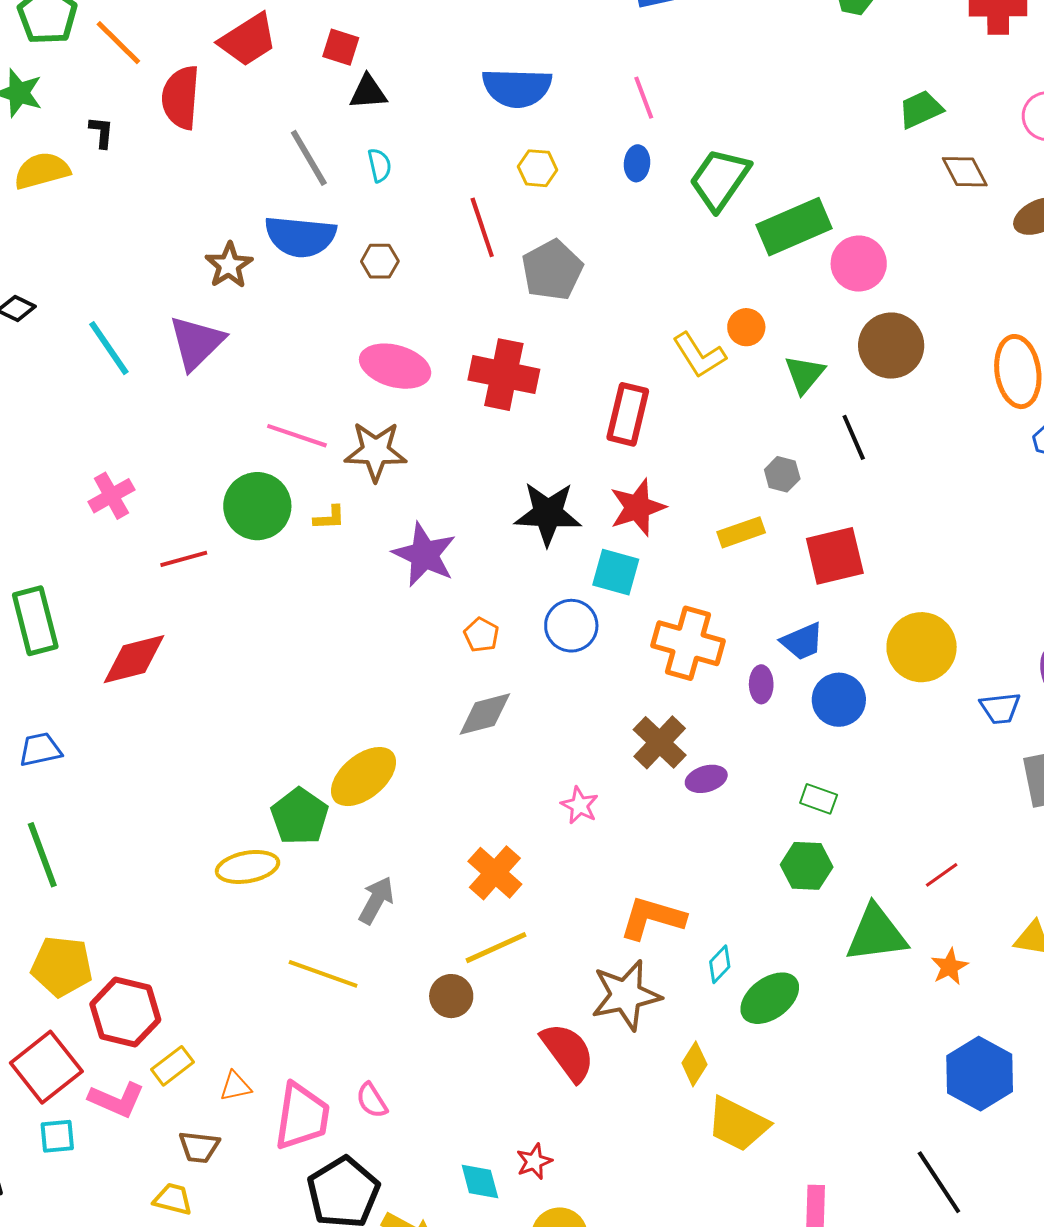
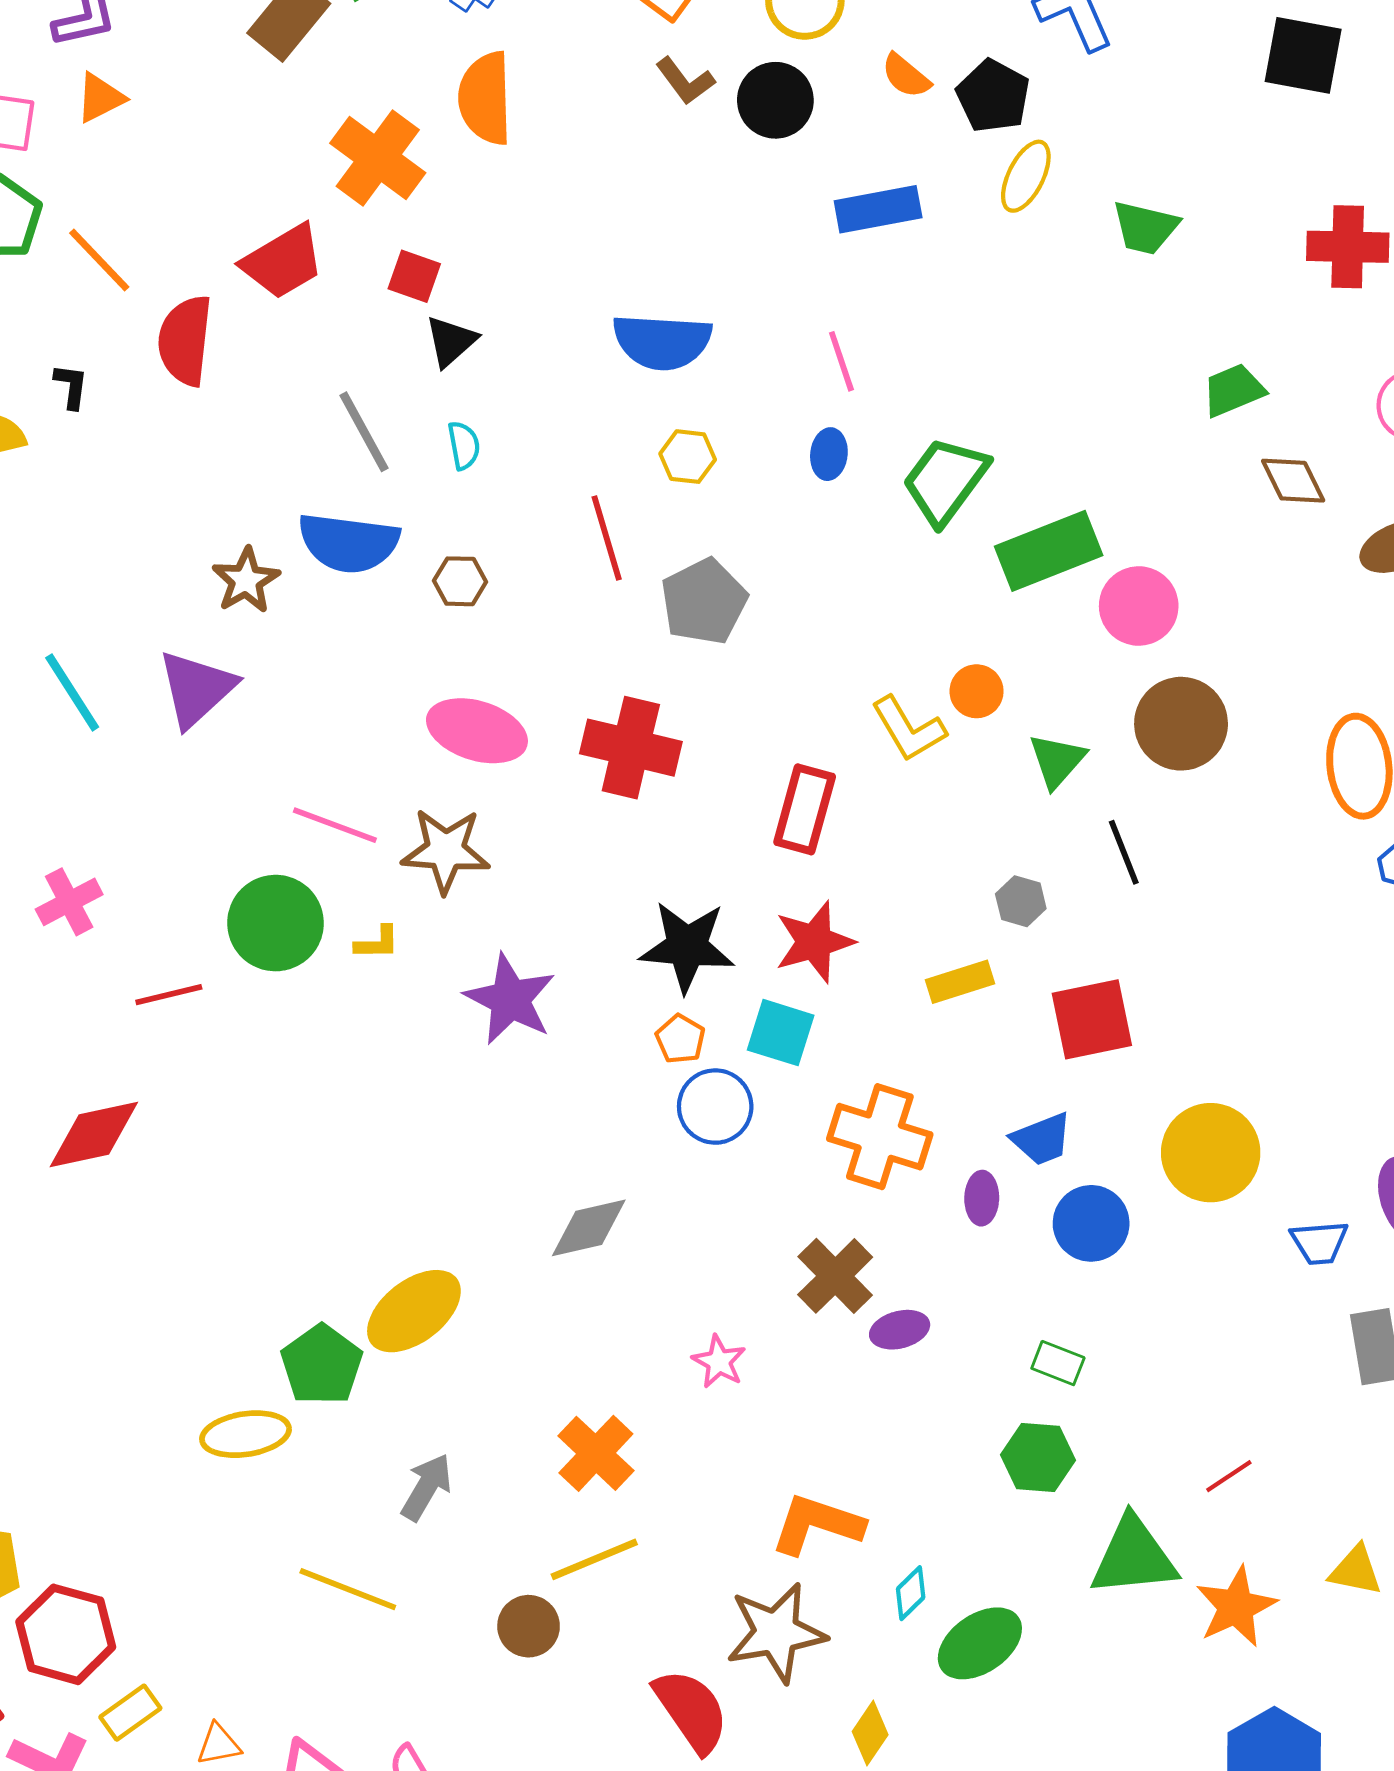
black triangle: (368, 92) -> (451, 341), turned -39
orange pentagon: (481, 635) -> (680, 1039), moved
orange star: (949, 967) -> (1236, 1607), size x1.5

